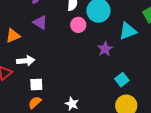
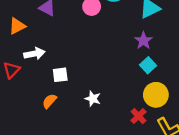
purple star: (105, 49) -> (143, 41), moved
white square: (36, 85) -> (60, 75), moved

